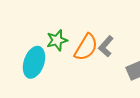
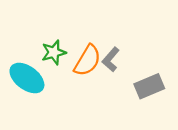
cyan ellipse: (34, 62) -> (27, 78), turned -72

